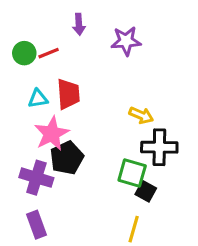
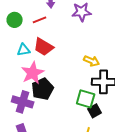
red line: (49, 53) -> (40, 20), moved
red trapezoid: (68, 94) -> (44, 47), turned 125
black square: (146, 191) -> (95, 111), turned 32

